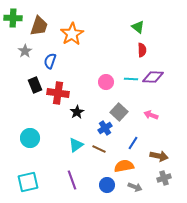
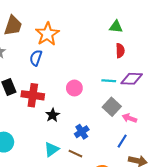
green triangle: (138, 27) -> (116, 27), turned -32
blue semicircle: (50, 61) -> (36, 58), moved
pink circle: (106, 82) -> (74, 88), moved
gray square: (119, 112) -> (112, 107), moved
blue line: (133, 143) -> (122, 141), moved

